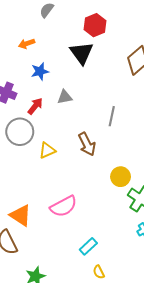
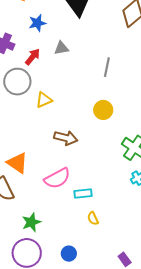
brown arrow: (87, 144) -> (66, 138), moved, turned -50
yellow circle: (121, 177) -> (103, 110), moved
pink semicircle: (64, 206) -> (57, 178), moved
cyan rectangle: (88, 246) -> (83, 194), turned 36

